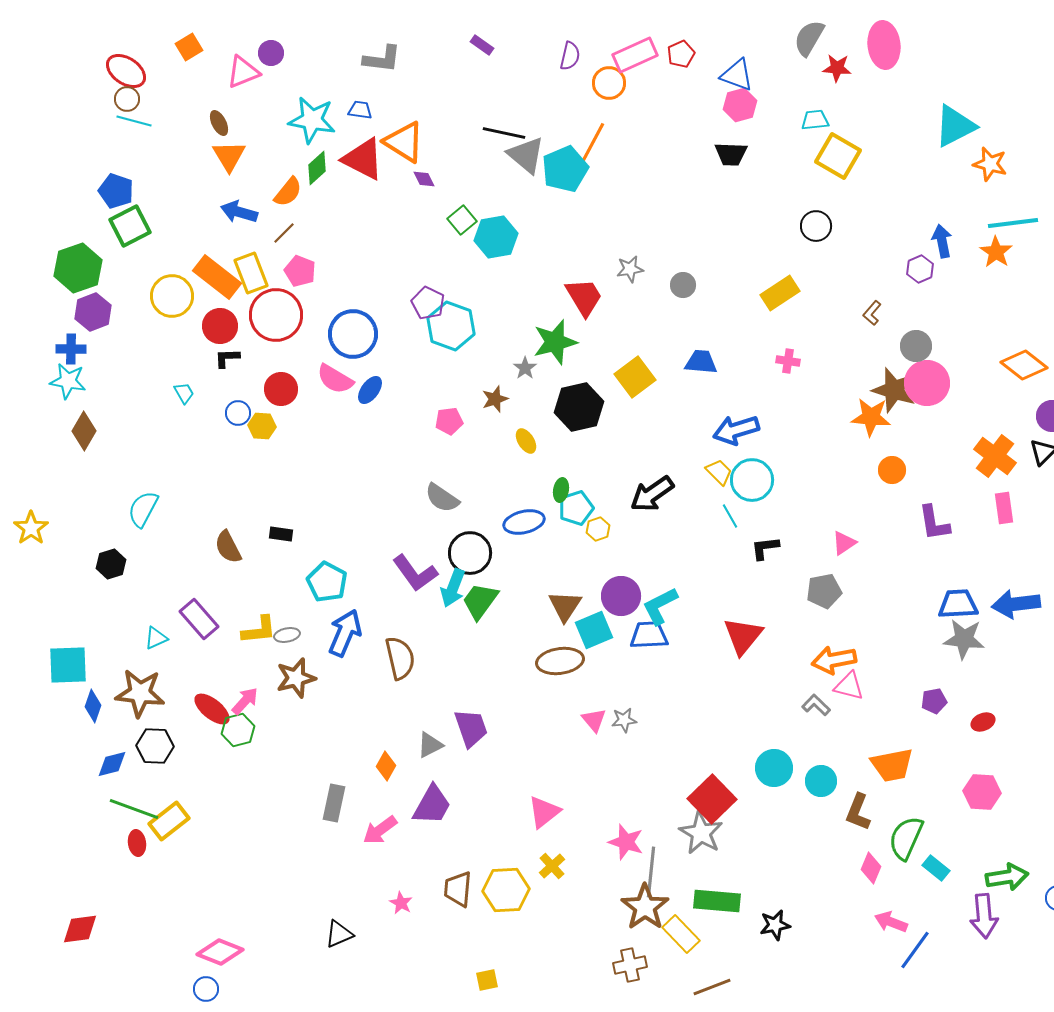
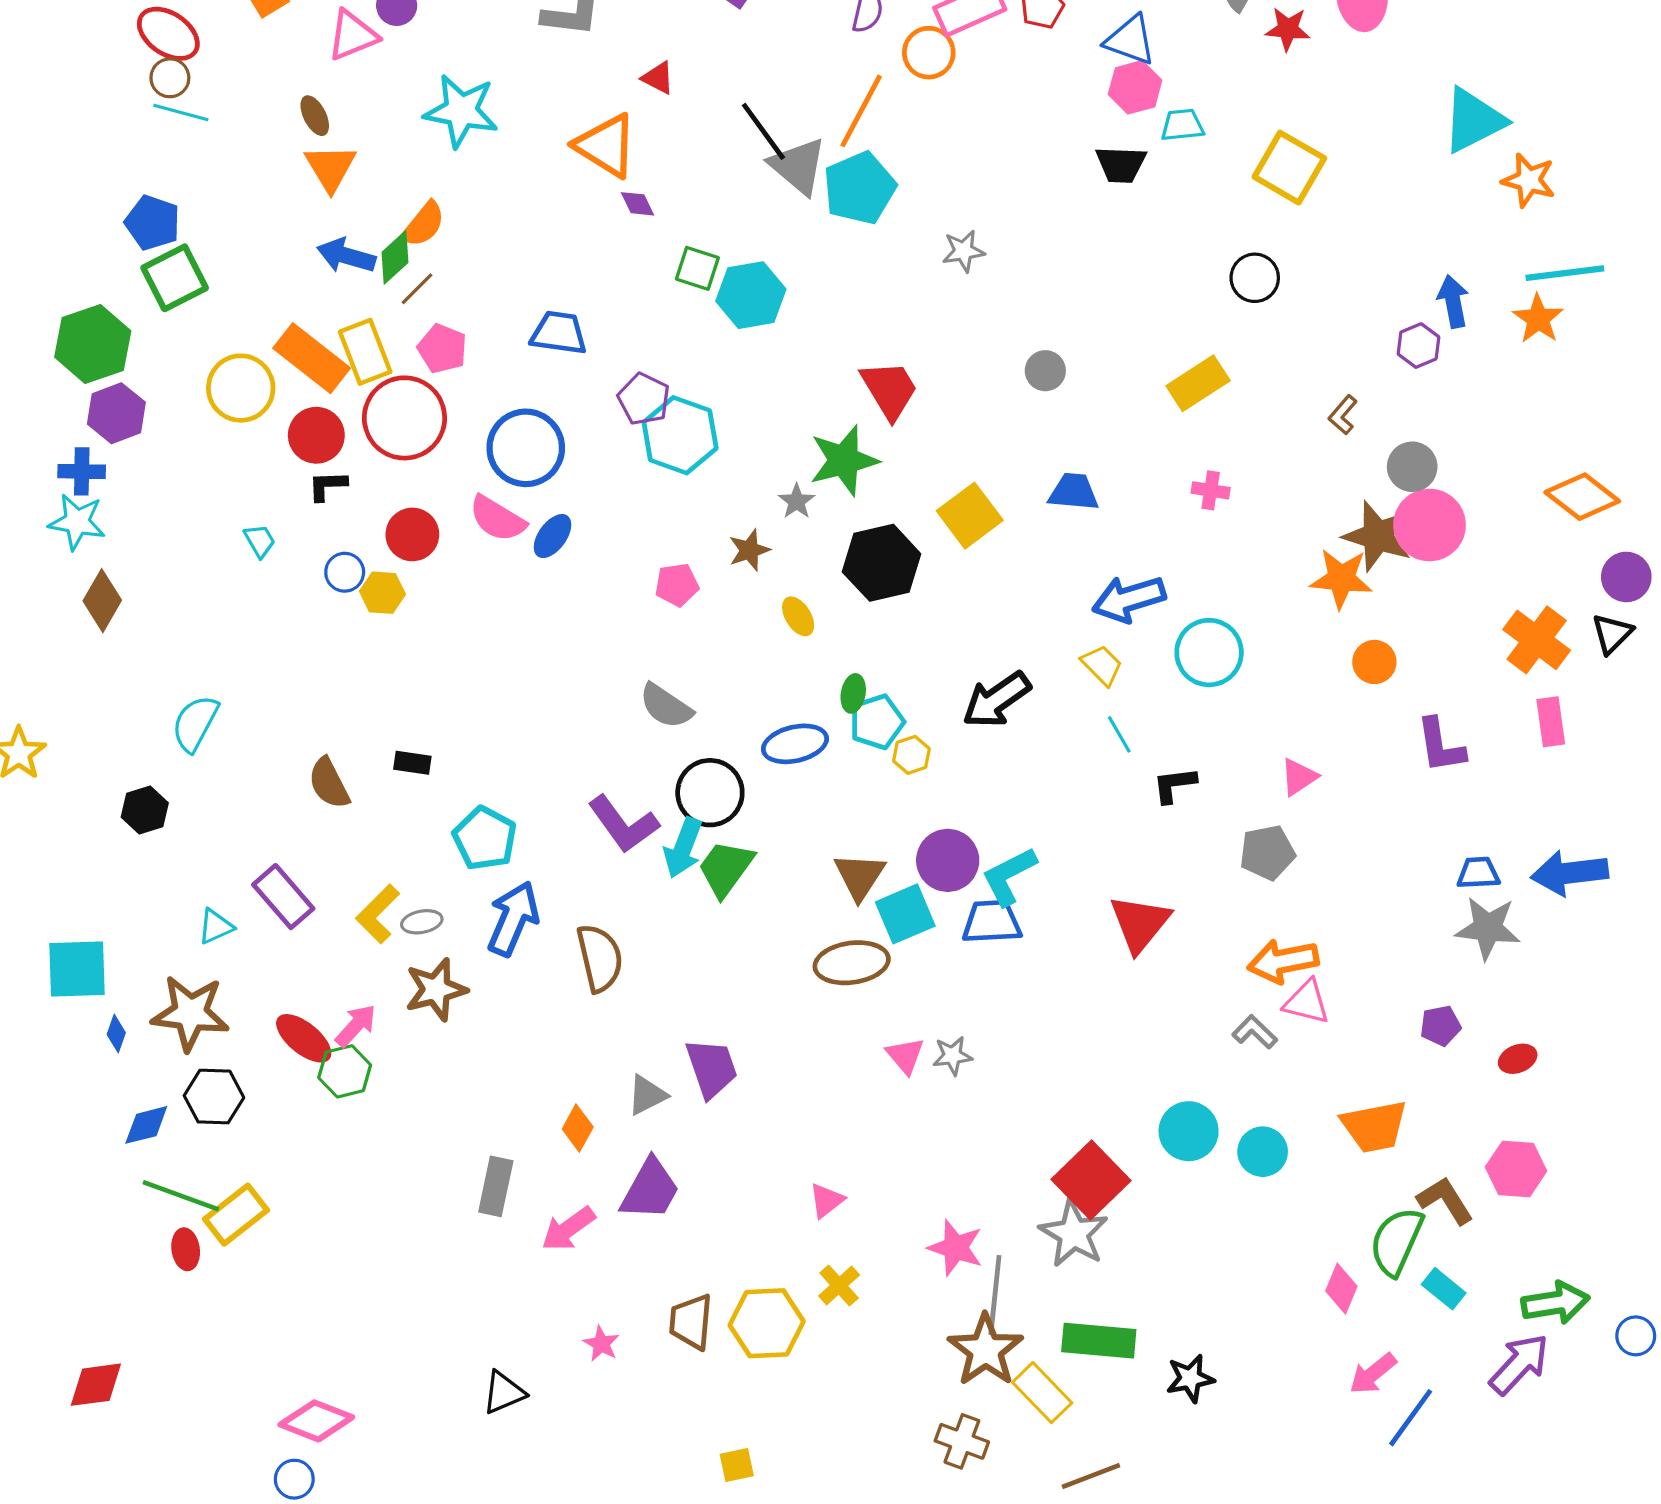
blue trapezoid: (360, 110) -> (559, 333), moved, size x1.5
cyan trapezoid: (815, 120) -> (1182, 125), moved
black line: (504, 133) -> (763, 131), turned 42
orange line: (591, 146) -> (861, 111), moved
red triangle: (363, 159) -> (658, 78), moved, size x0.5
green diamond: (317, 168) -> (395, 257), moved
green square: (462, 220) -> (697, 268), turned -32
gray star: (630, 269) -> (963, 251), moved
cyan circle: (752, 480) -> (1209, 653), moved
blue trapezoid: (958, 604) -> (1478, 873), size x0.7
yellow L-shape: (259, 630) -> (378, 914), turned 141
blue diamond: (93, 706) -> (116, 1034), size x0.7
pink triangle: (544, 812) -> (826, 1200), size x0.7
brown L-shape: (858, 812) -> (1445, 1200), moved, turned 126
purple arrow: (984, 916) -> (1519, 1364), turned -132
pink arrow: (891, 922) -> (1373, 1374), turned -60
brown cross: (630, 965) -> (962, 1441), turned 32

